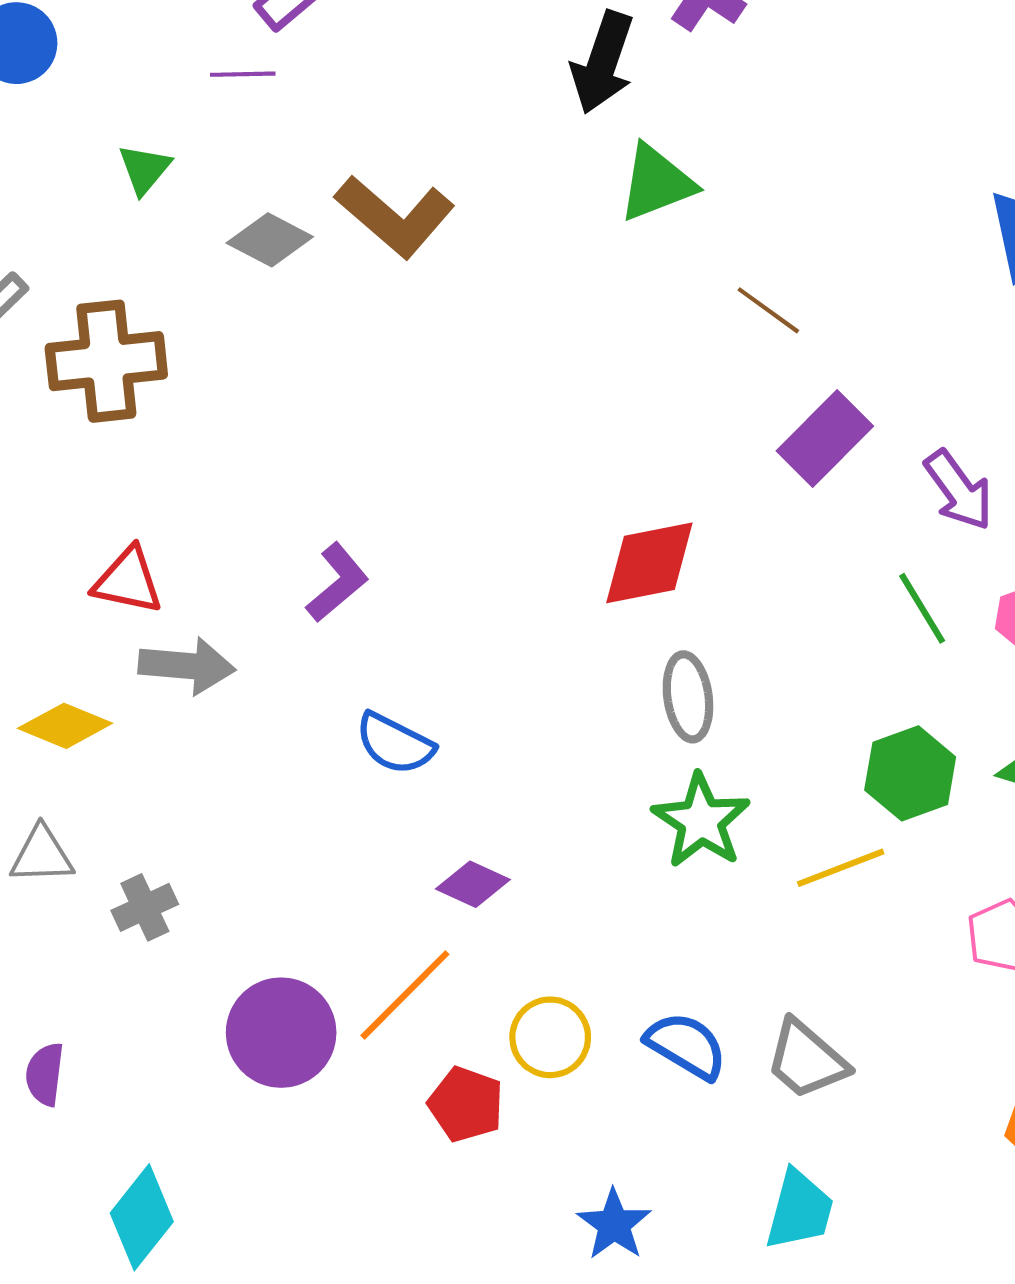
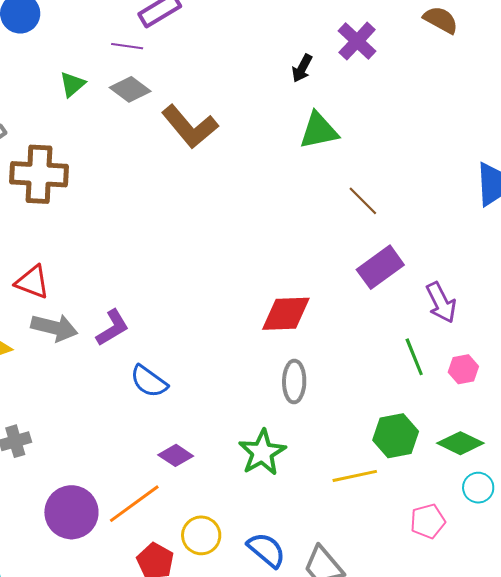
black arrow: (603, 63) -> (302, 68), size x0.6
gray diamond: (270, 240) -> (130, 89), moved
purple L-shape: (337, 583) -> (112, 328), moved
green star: (701, 821) -> (262, 452), moved

